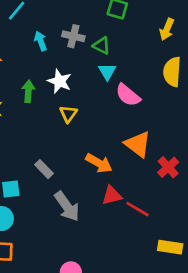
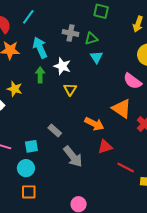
cyan arrow: (41, 41) -> (40, 48), moved, size x1.5
green triangle: (102, 46) -> (91, 39), turned -40
pink semicircle: (128, 95) -> (133, 81), moved
red line: (137, 209) -> (126, 167), moved

